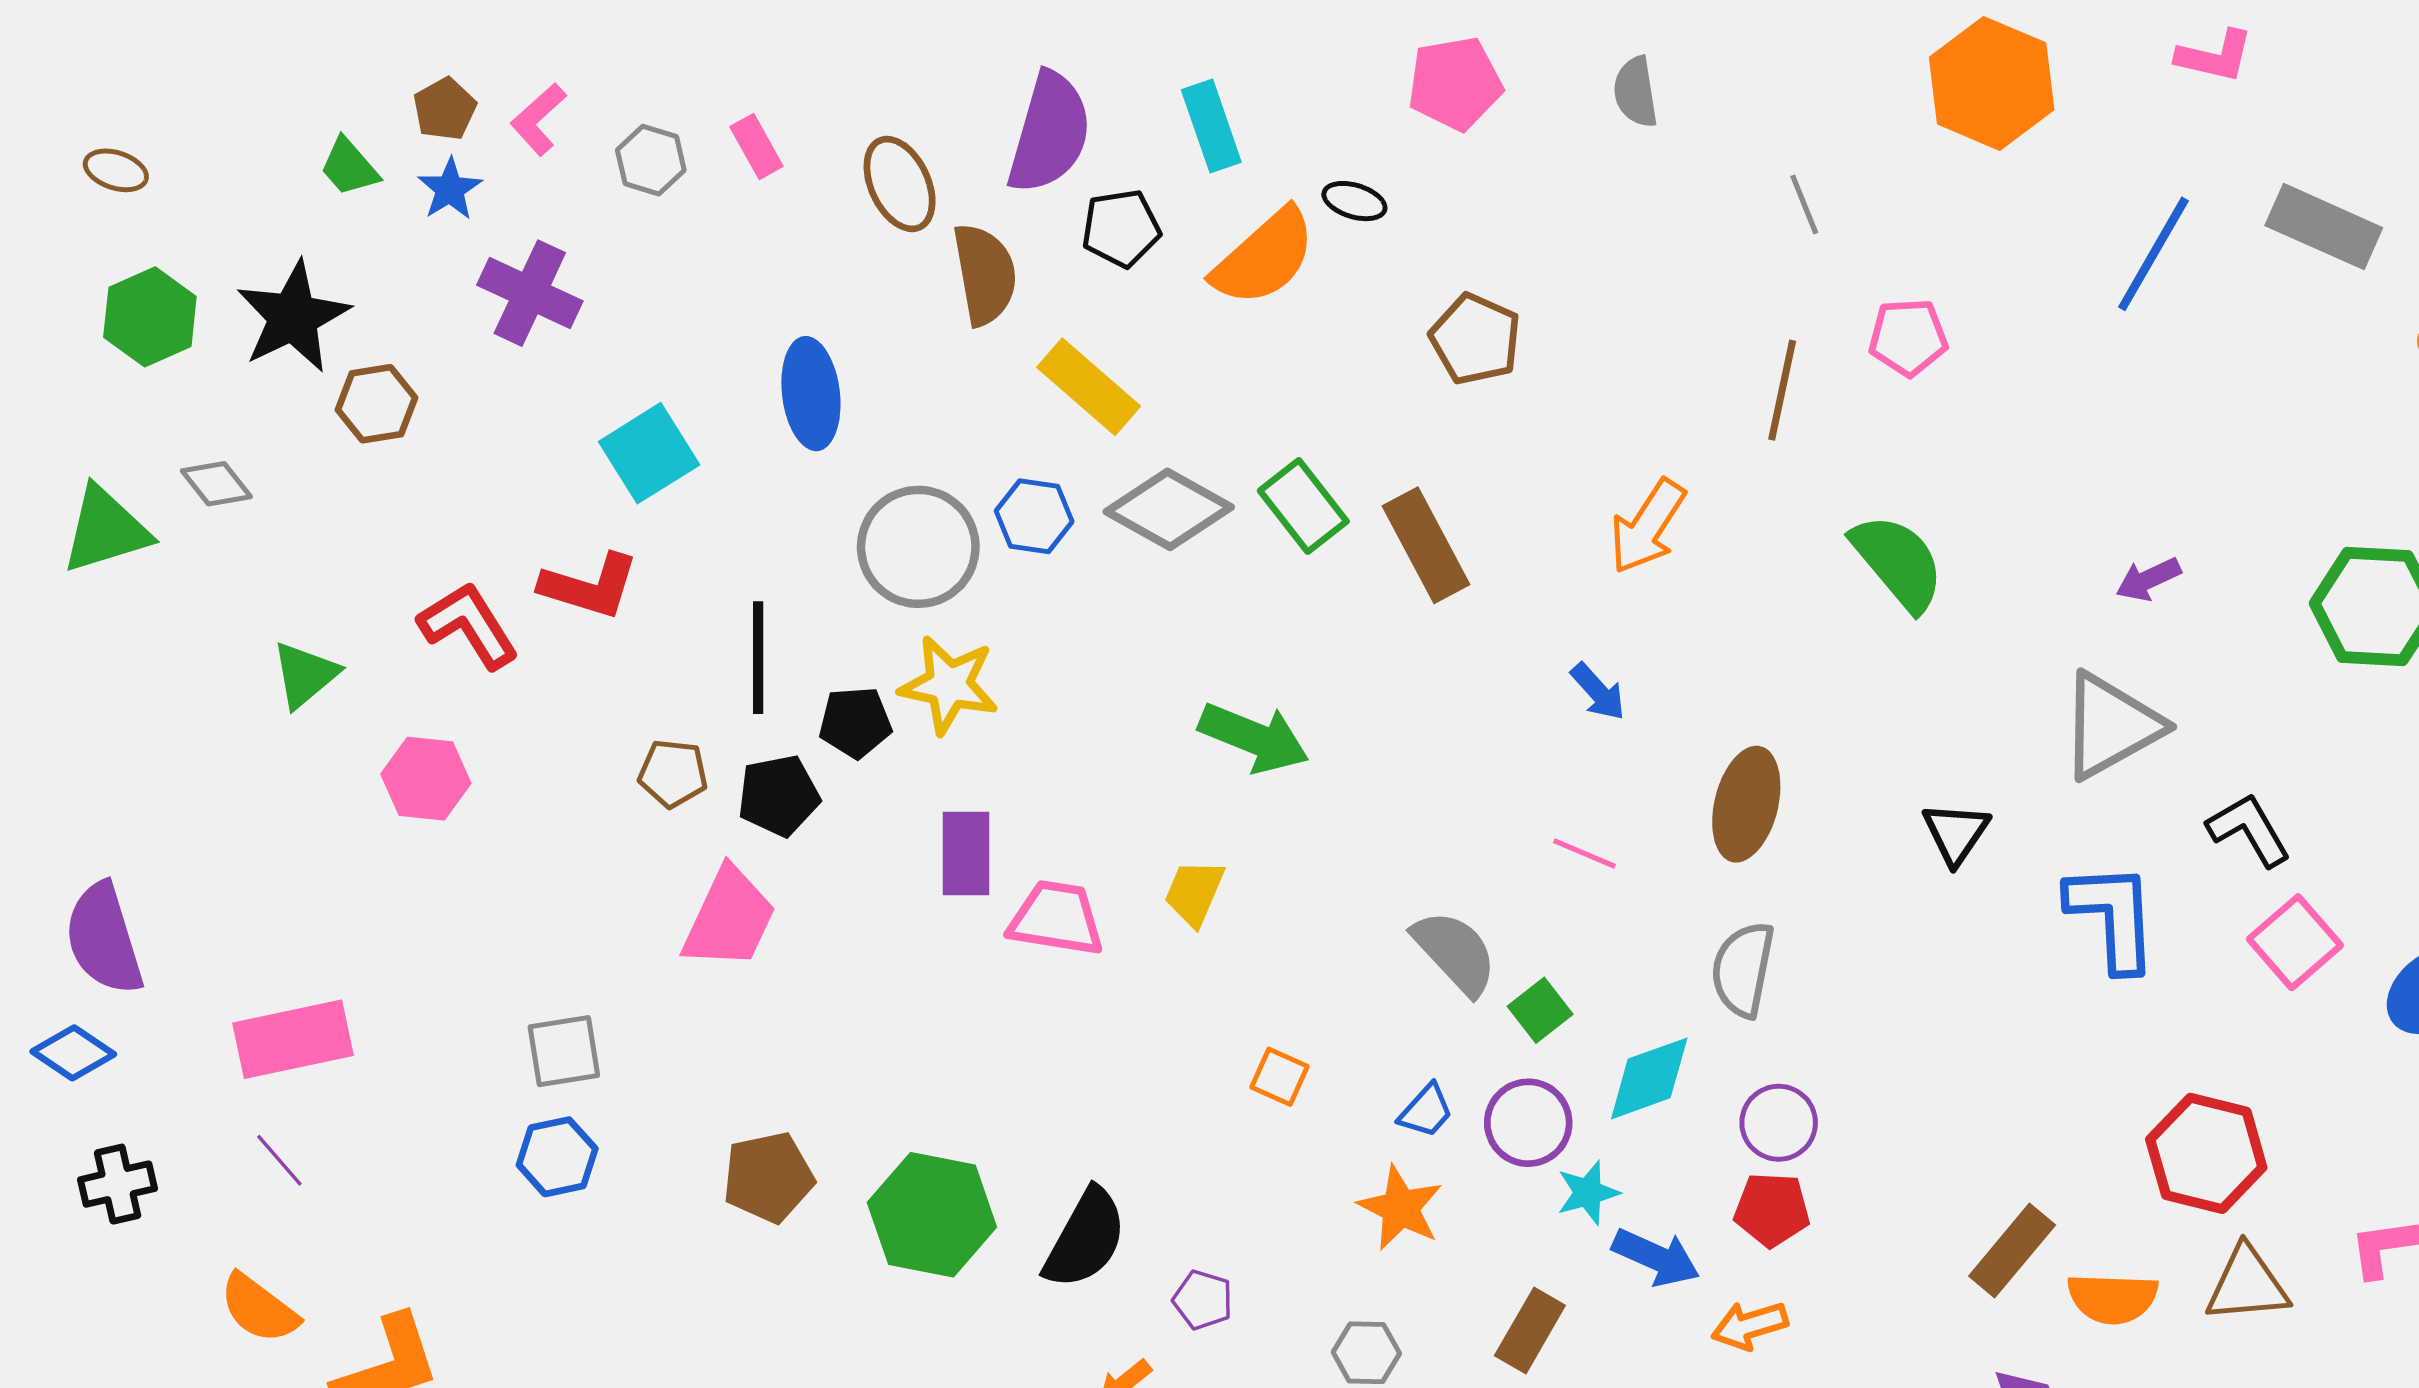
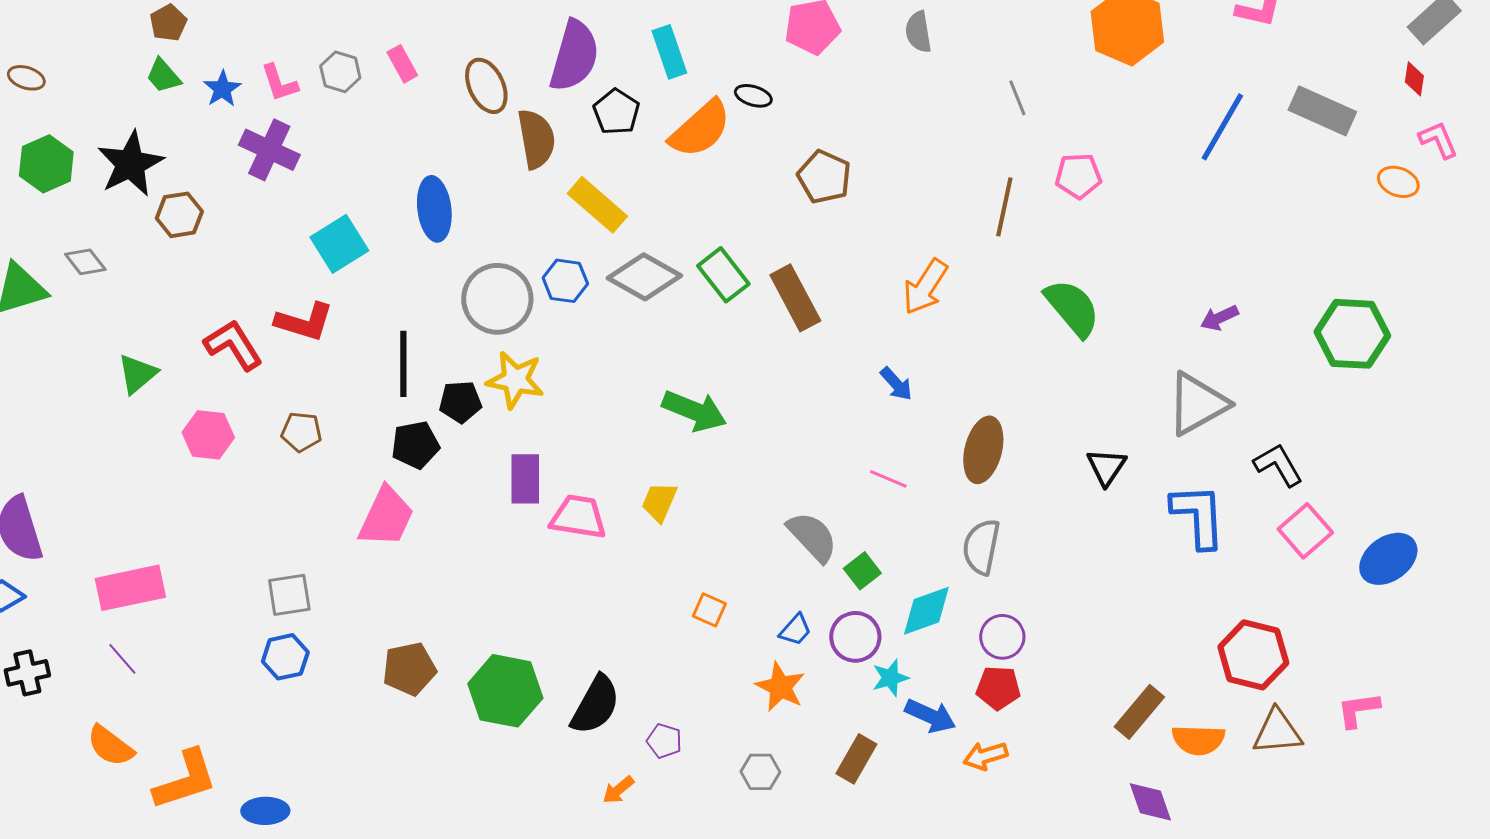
brown pentagon: (445, 109) -> (168, 23), moved
pink L-shape: (538, 119) -> (279, 83), moved, turned -66
black pentagon: (1121, 228) -> (616, 112), turned -30
brown pentagon: (673, 773) -> (301, 432), moved

